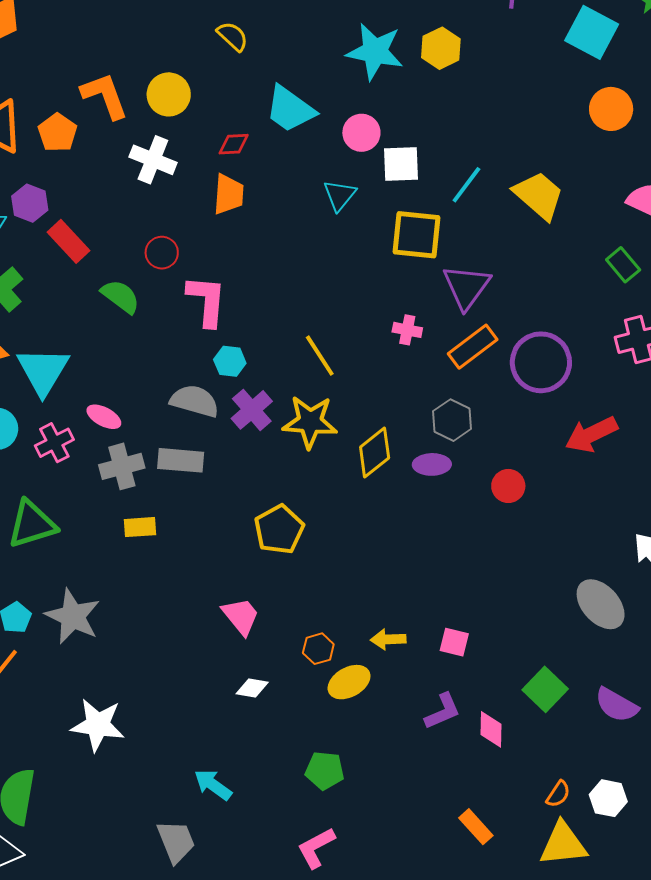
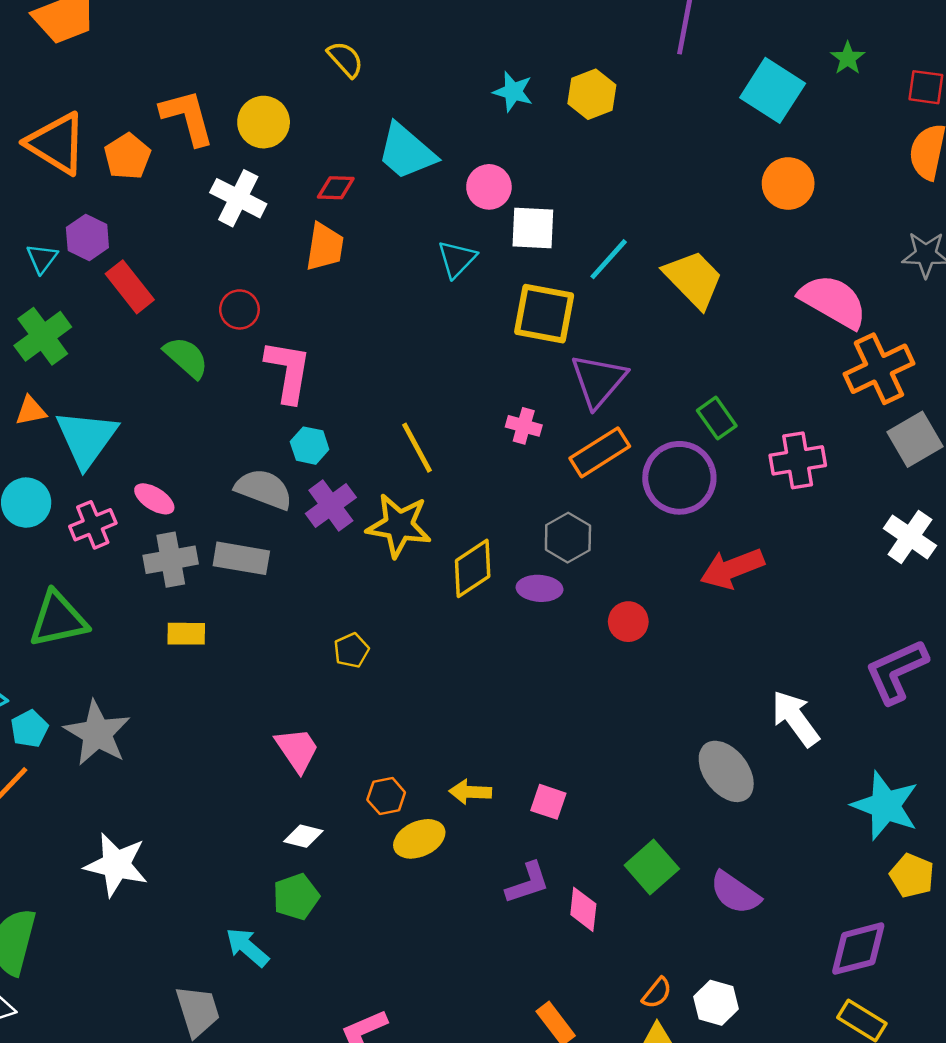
cyan star: (375, 51) -> (513, 92), size x0.6
green rectangle: (623, 265) -> (717, 418), moved
yellow pentagon: (279, 529) -> (351, 650), size x0.6
green pentagon: (325, 771) -> (296, 897), moved, turned -30

